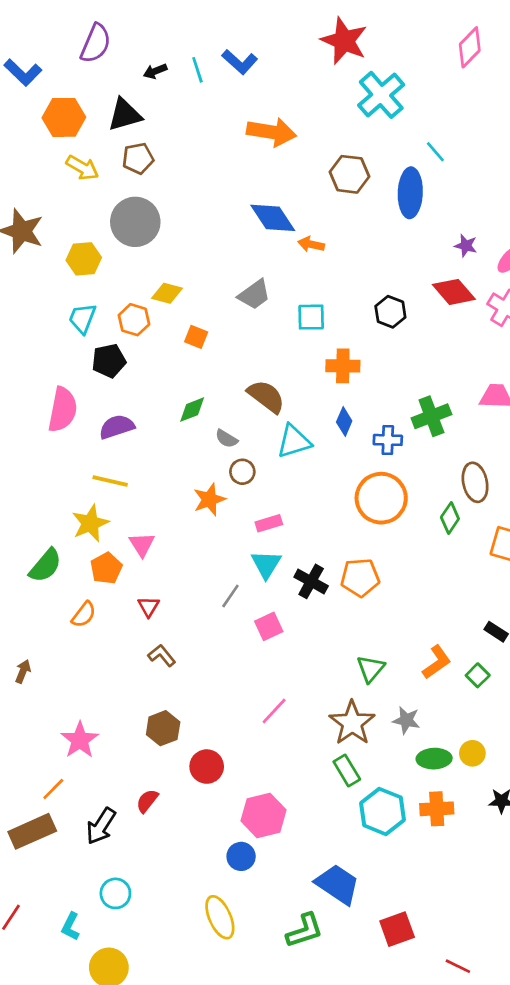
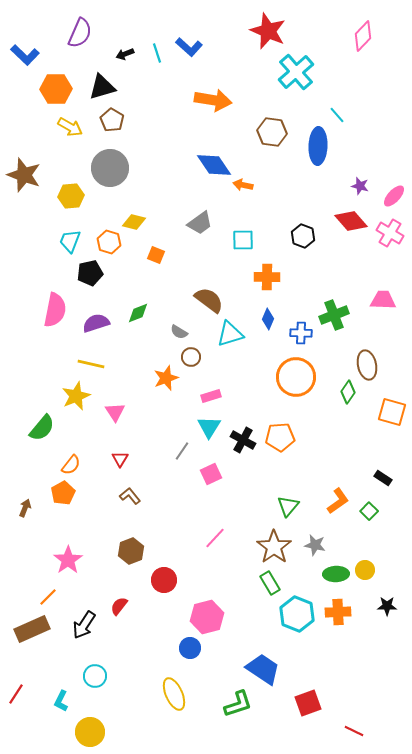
brown pentagon: (138, 158) -> (112, 120), turned -30
green diamond: (192, 410) -> (138, 313), moved
orange pentagon: (106, 568) -> (63, 493), moved

